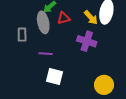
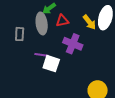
purple cross: (87, 41) -> (73, 44), moved
white square: (55, 77) -> (51, 64), moved

